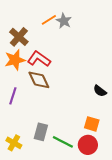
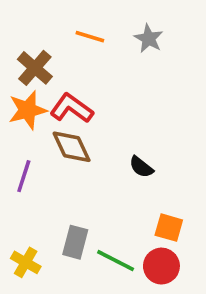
orange line: (49, 20) -> (90, 37), turned 49
gray star: (64, 21) -> (149, 39), moved
black semicircle: (100, 91) -> (141, 167), moved

